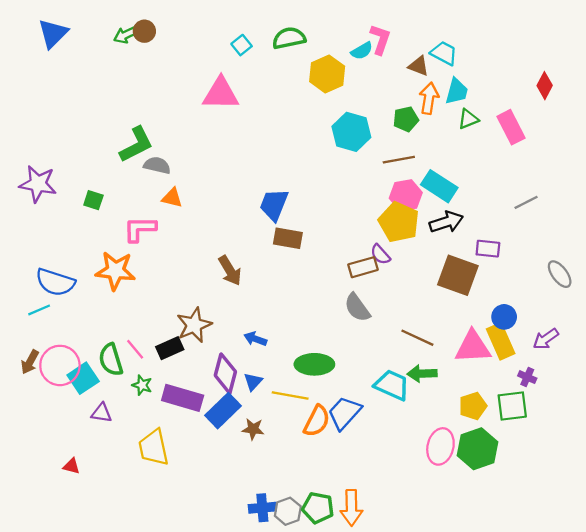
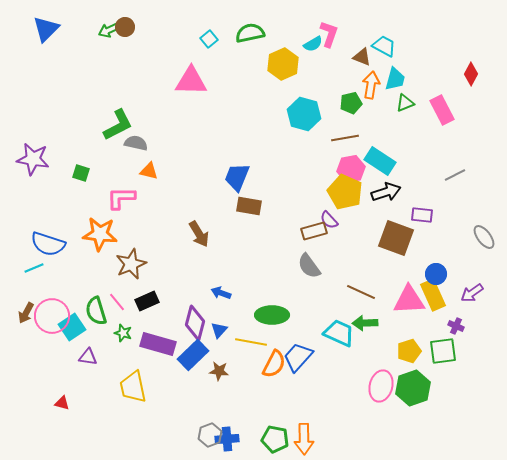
brown star: (194, 325) -> (131, 264), moved
gray hexagon: (288, 511) -> (210, 435), moved

